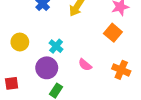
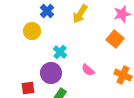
yellow circle: (20, 42) -> (32, 31), moved
red square: (12, 83) -> (28, 88), moved

